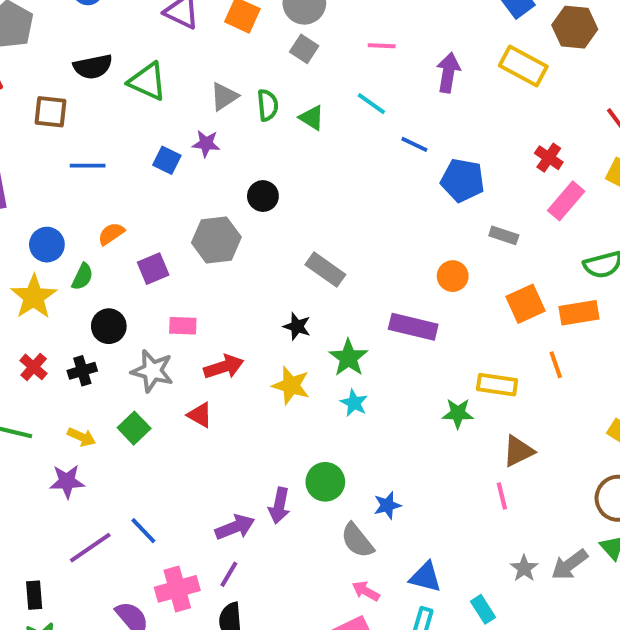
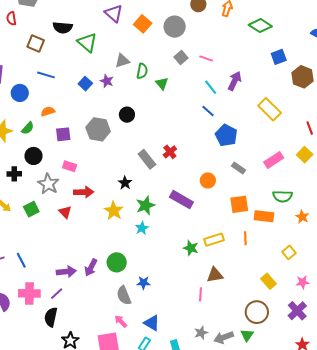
gray square: (304, 49) -> (181, 58), moved
yellow rectangle: (523, 66) -> (270, 109), moved
cyan line: (371, 104) -> (211, 87), moved
red cross: (549, 158) -> (170, 152), moved
blue circle: (47, 245) -> (20, 93), moved
yellow rectangle: (497, 385) -> (214, 240), turned -42

